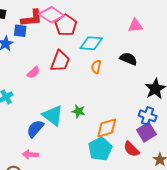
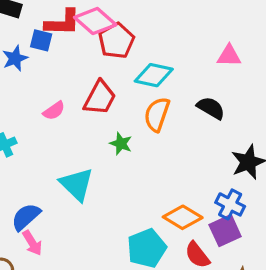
orange semicircle: (96, 67) -> (157, 114), size x1.5
green star: (78, 111) -> (121, 144), moved
orange diamond: (107, 128) -> (183, 217), moved, turned 40
blue semicircle: (35, 129) -> (26, 217), moved
pink arrow: (30, 154) -> (32, 243), turned -133

